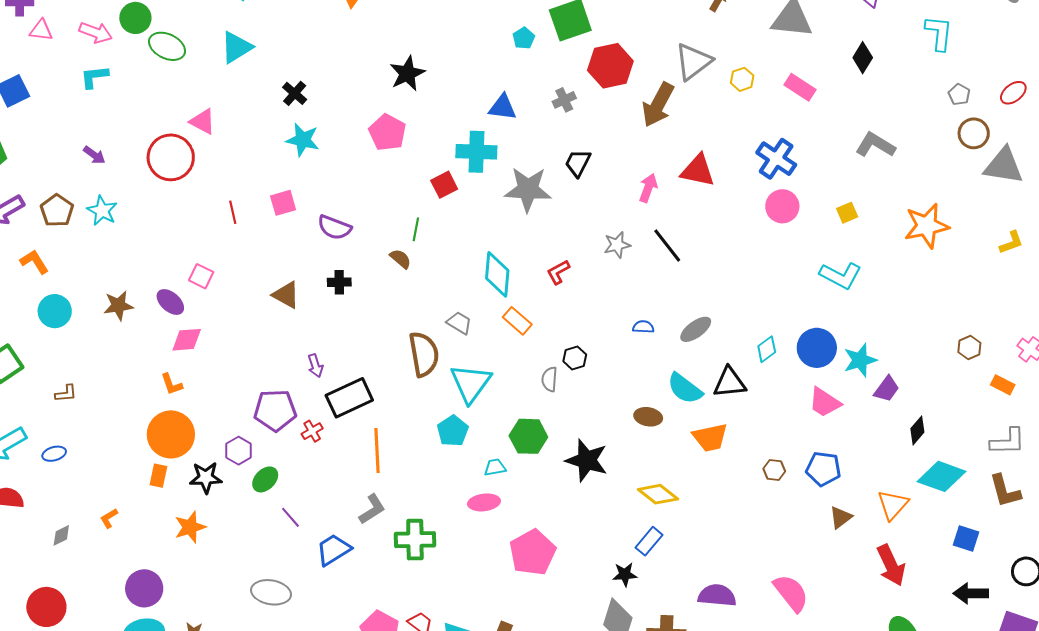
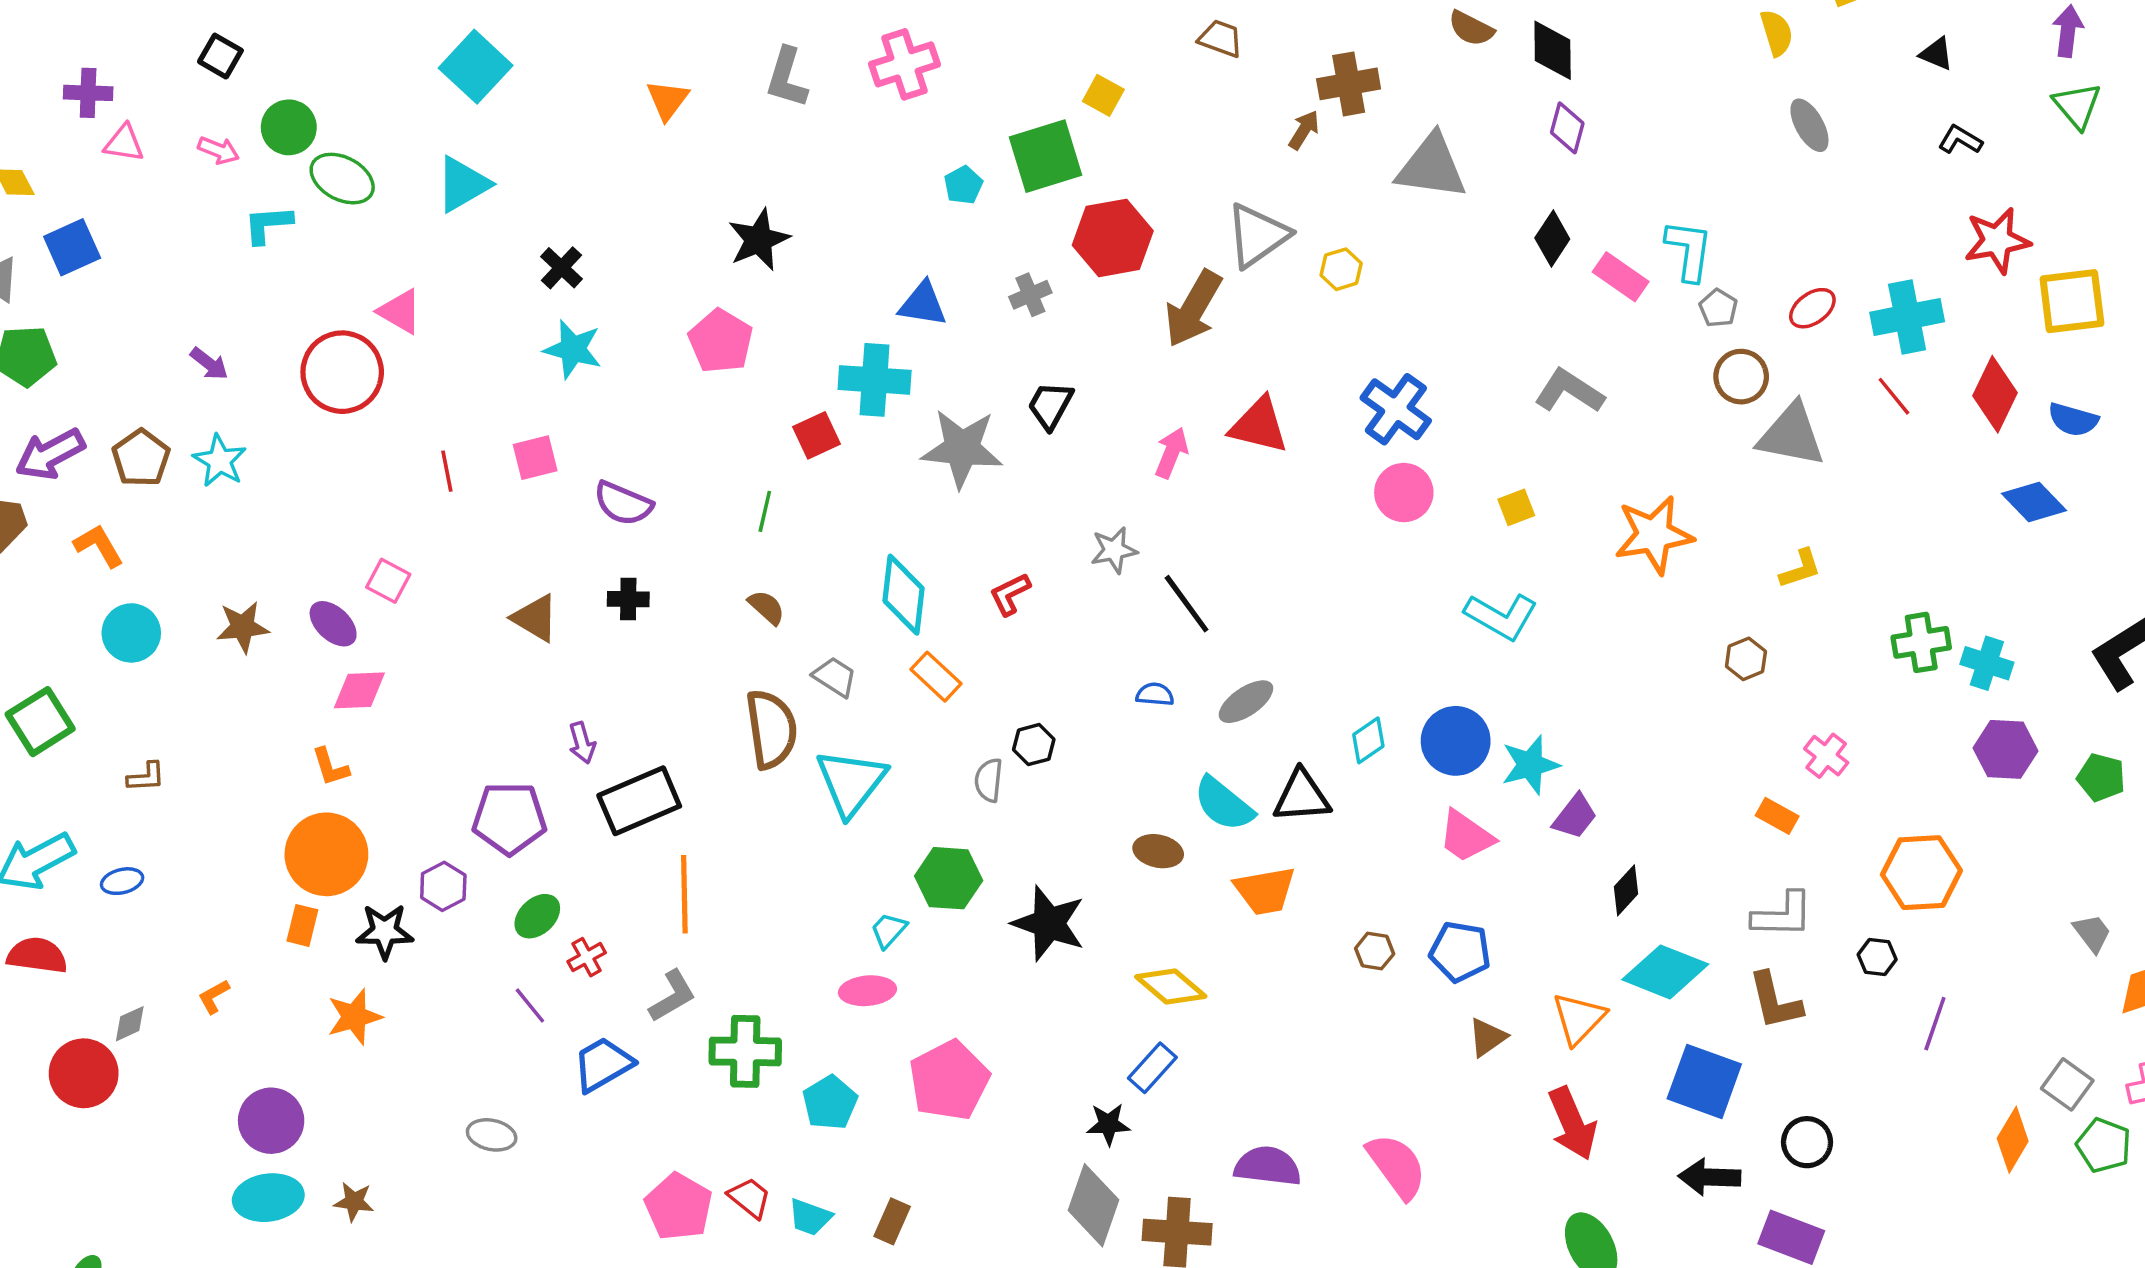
pink arrow: (96, 32) -> (219, 150), size x0.7
cyan L-shape: (939, 33) -> (1689, 250), moved
cyan L-shape: (94, 77) -> (268, 224), moved
pink rectangle: (800, 87) -> (1621, 277), moved
black line: (667, 245) -> (1187, 604), moved
brown semicircle: (400, 259) -> (766, 607), moved
brown hexagon: (969, 348) -> (1746, 659), moved
red cross: (312, 431) -> (587, 957), moved
cyan pentagon: (453, 431) -> (830, 1103), moved
cyan trapezoid: (495, 467) -> (889, 930), turned -40
green ellipse: (265, 479) -> (537, 916), moved
blue square: (966, 539) -> (1704, 1081), size x1.6
gray ellipse: (271, 592) -> (492, 1135), size x0.7
red circle: (46, 607) -> (84, 1073), moved

